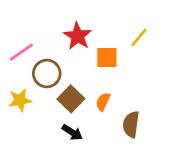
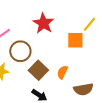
orange square: (107, 57) -> (75, 40), moved
brown semicircle: (131, 124) -> (83, 89), turned -108

